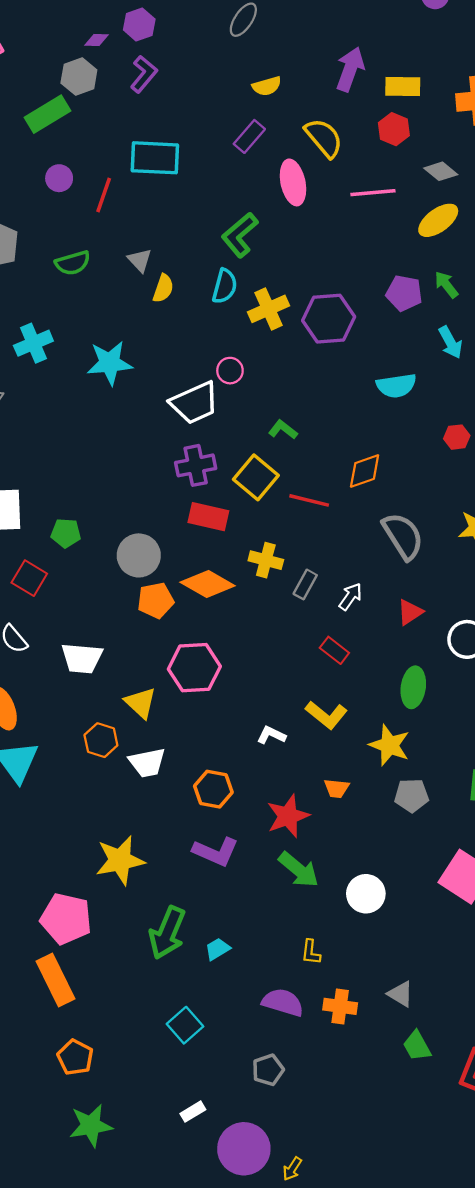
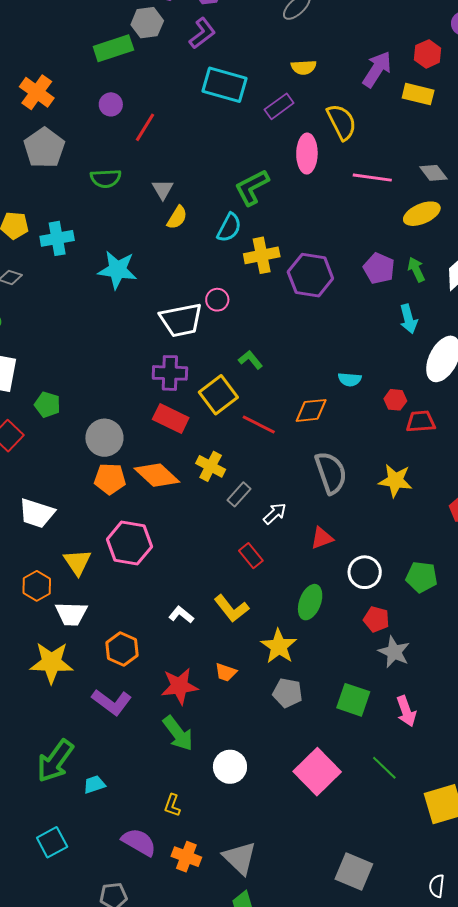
red hexagon: (394, 129) -> (428, 54), moved
cyan rectangle: (155, 158) -> (225, 85), moved
cyan semicircle: (396, 386) -> (350, 379), moved, size x0.7
yellow star: (120, 860) -> (51, 663), moved
gray triangle: (401, 994) -> (240, 858), size x1.5

